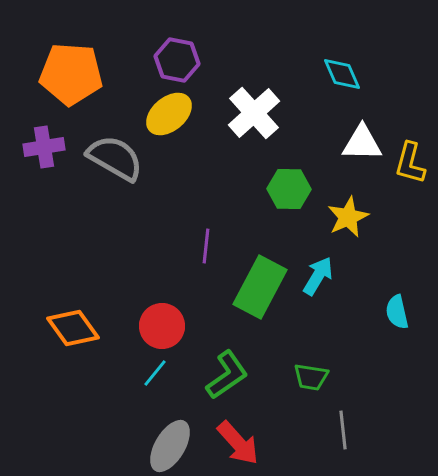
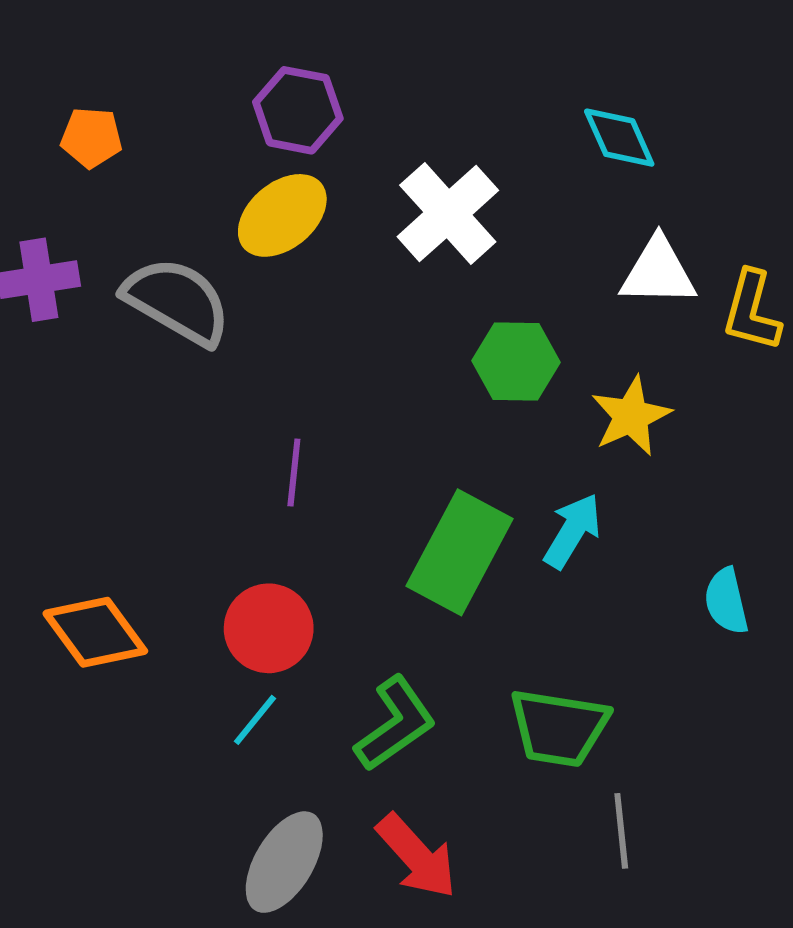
orange pentagon: (71, 74) -> (91, 138), size x0.5
purple line: (206, 246) -> (294, 473), moved
green trapezoid: (311, 377) -> (559, 728), size x1.5

